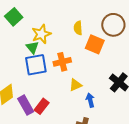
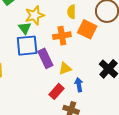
orange cross: (62, 62) -> (62, 36), moved
purple rectangle: (26, 105) -> (45, 58), moved
red rectangle: (42, 106) -> (57, 91), moved

